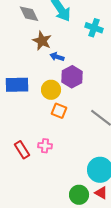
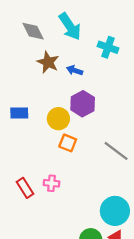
blue arrow: (57, 57) -> (75, 70), moved
blue rectangle: (17, 85) -> (19, 113), size x0.7

